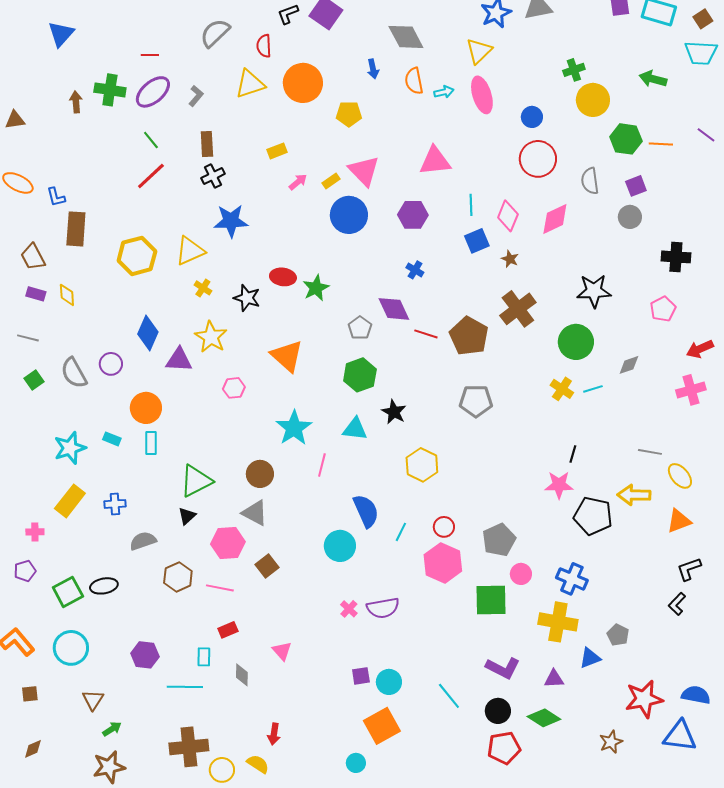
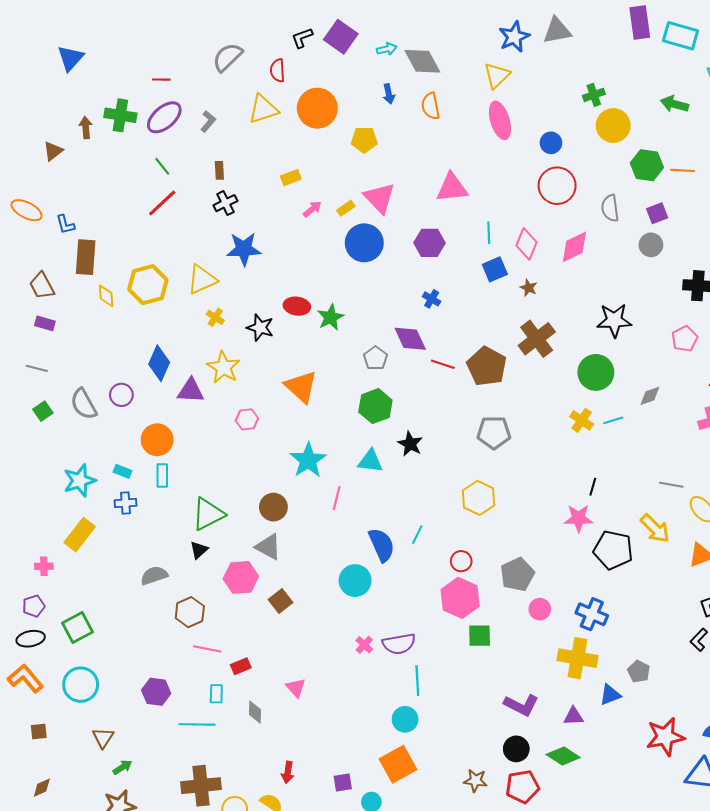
cyan arrow: (444, 92) -> (387, 49), moved
brown triangle: (15, 120) -> (53, 151), moved, turned -30
brown rectangle: (207, 144) -> (219, 170), size x0.7
yellow diamond: (67, 295) -> (106, 296), moved
yellow hexagon: (422, 465) -> (479, 498), moved
yellow arrow: (634, 495) -> (655, 529), turned -136
blue cross: (115, 504) -> (125, 503), moved
cyan line: (401, 532) -> (417, 535), moved
black ellipse: (104, 586) -> (31, 639), moved
pink line: (220, 588) -> (207, 649), moved
green square: (491, 600) -> (480, 636), moved, size x0.7
purple square: (361, 676) -> (343, 783), moved
cyan line: (449, 696) -> (417, 681), moved, turned 36
brown star: (611, 742) -> (475, 781), moved, turned 30

